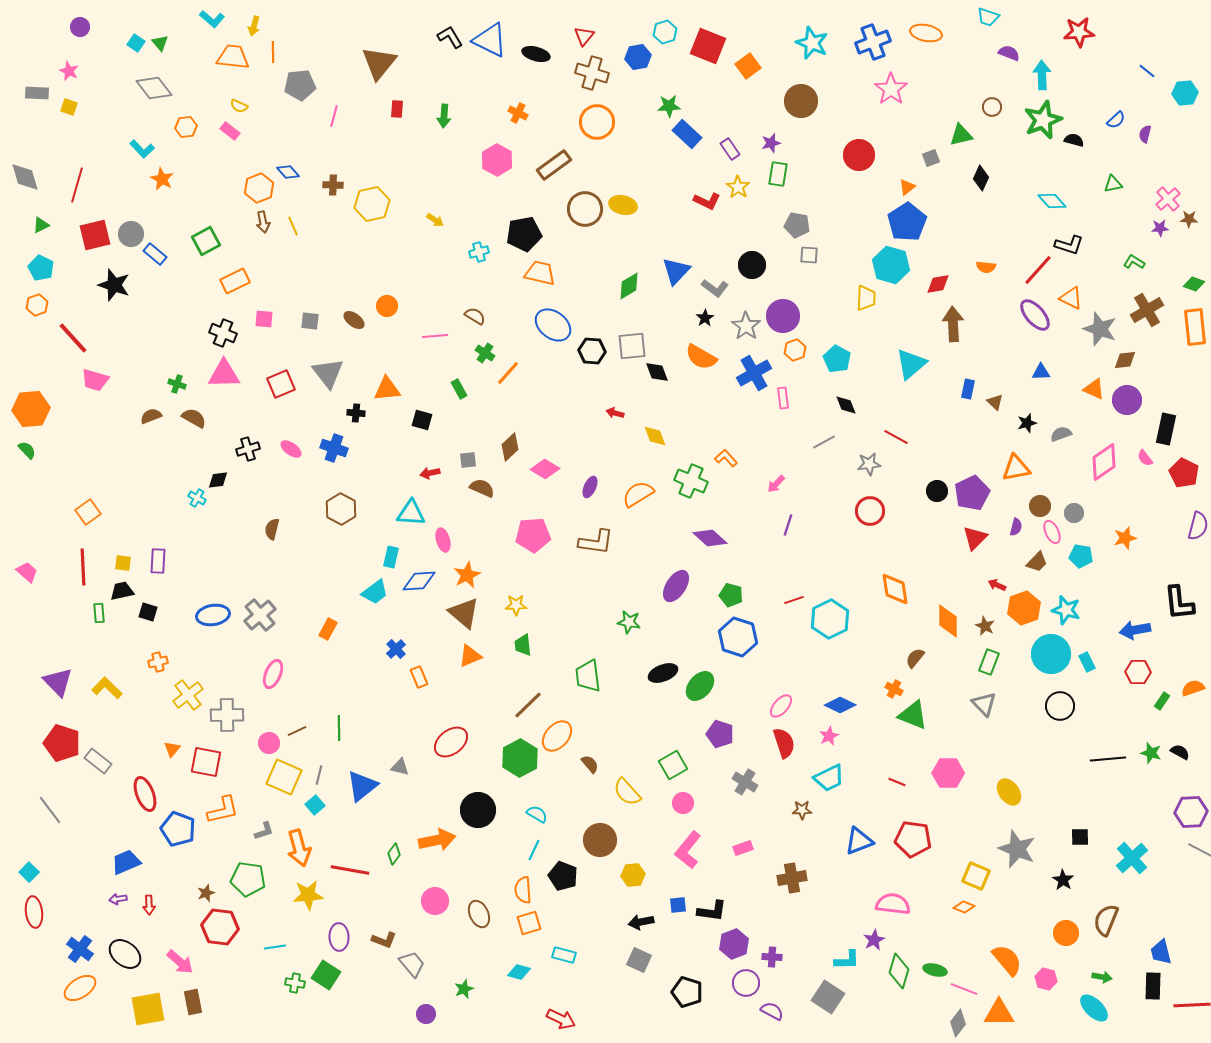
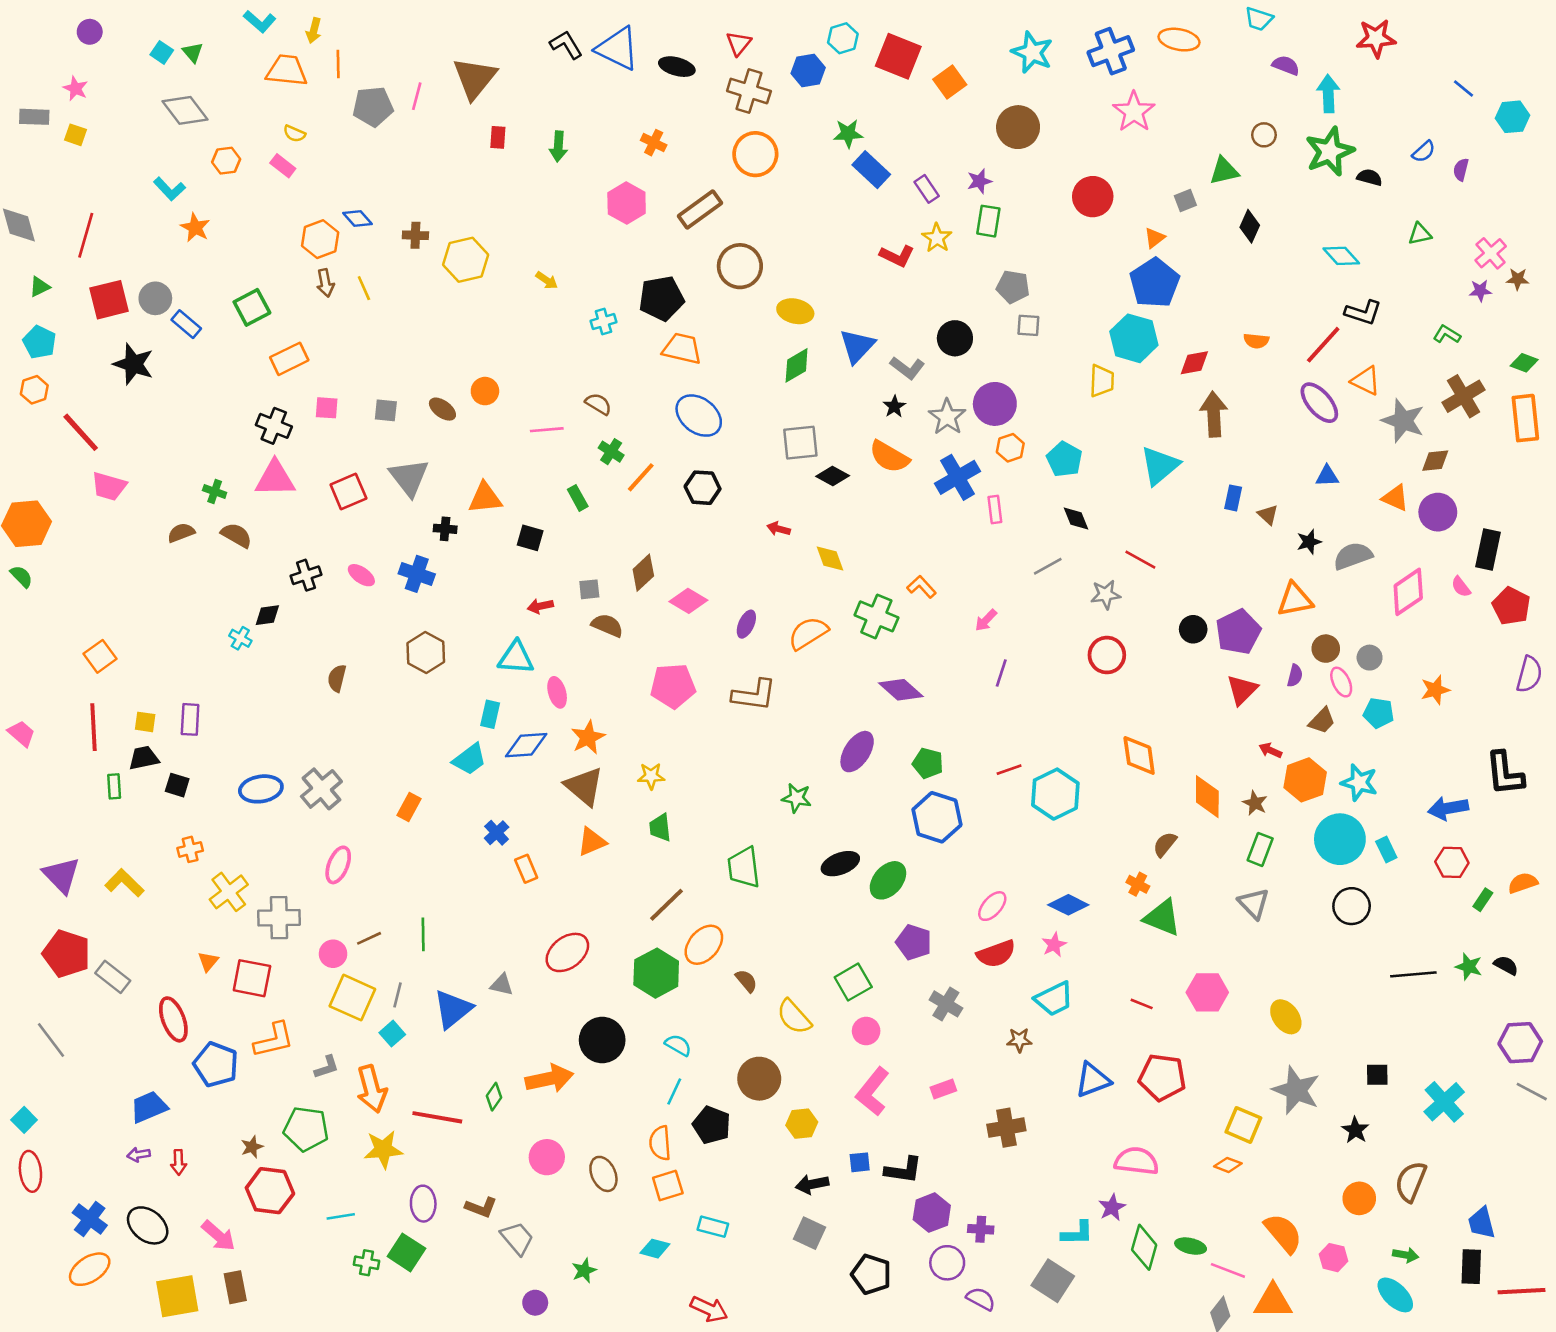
pink line: (334, 116) -> (417, 96), moved
yellow ellipse: (623, 205) -> (795, 311), moved
black hexagon: (592, 351) -> (703, 488), moved
black diamond: (657, 372) -> (833, 476), turned -40
gray semicircle: (1061, 434) -> (1353, 556), size x1.4
red semicircle: (784, 743) -> (996, 954), turned 88

